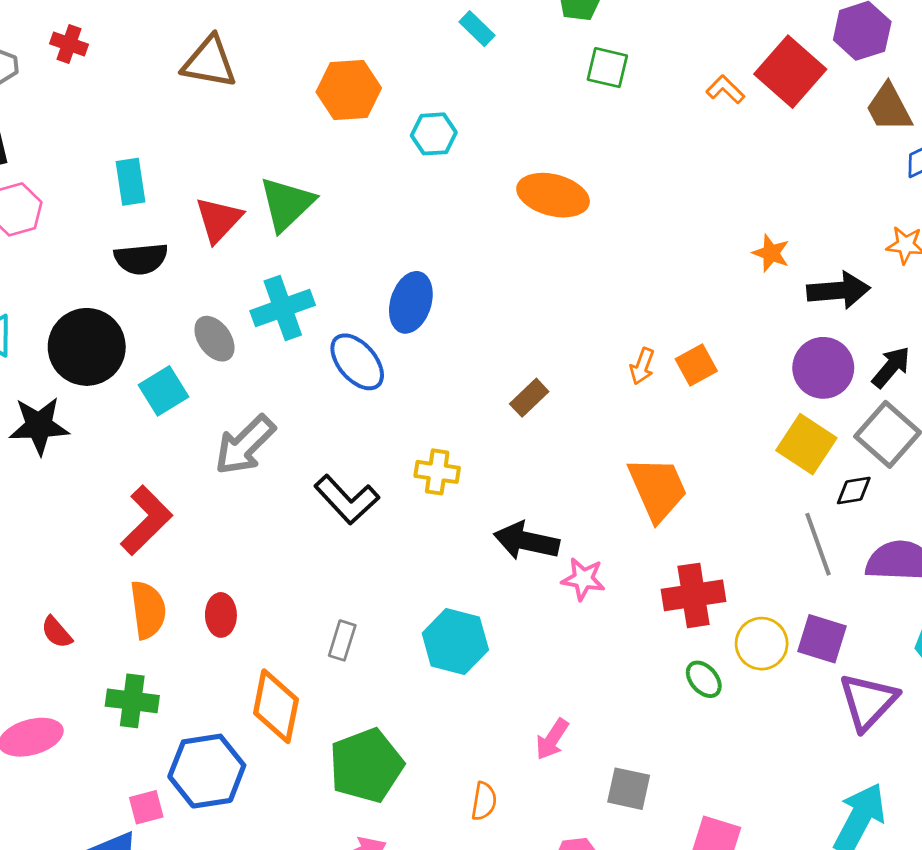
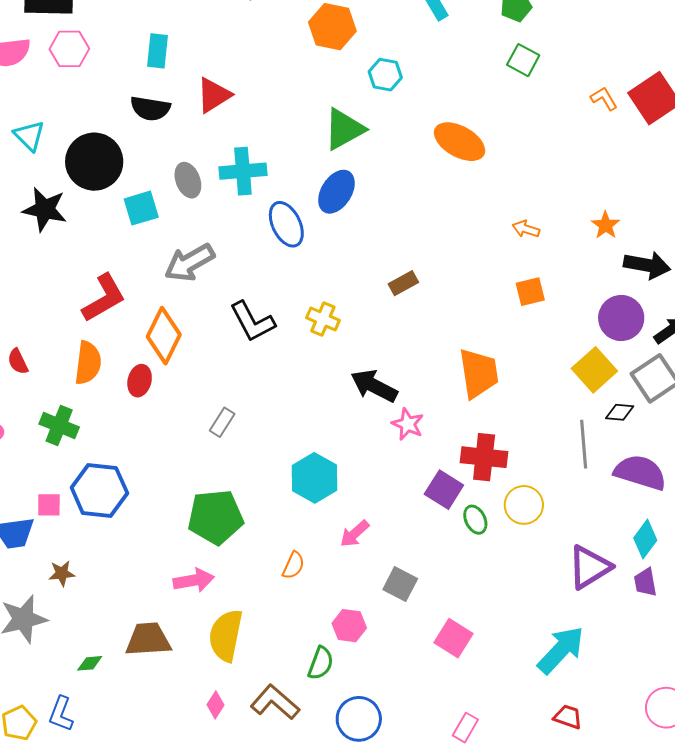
green triangle: (287, 204) -> (344, 129), moved
orange arrow: (642, 366) -> (526, 229), moved, turned 72
purple square: (822, 639) -> (444, 490), moved
cyan hexagon: (455, 642) -> (314, 478), moved
orange diamond: (276, 706) -> (164, 336), moved

